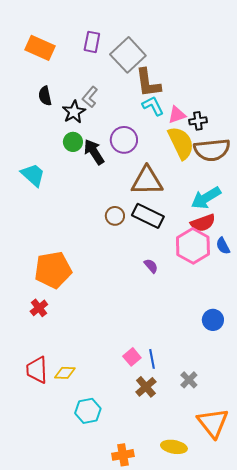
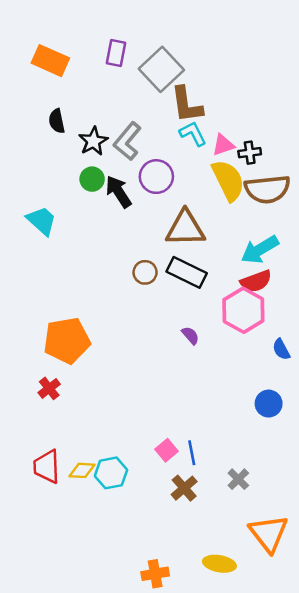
gray L-shape: (90, 97) -> (127, 141), moved, size x1.4
blue semicircle: (223, 246) -> (281, 349), moved
cyan hexagon: (88, 411) -> (111, 473), moved

